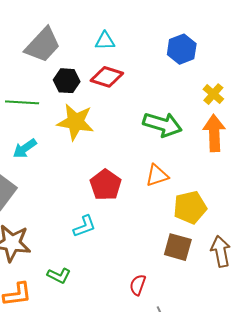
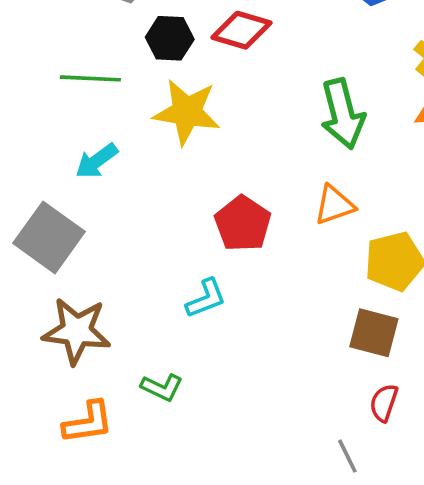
green arrow: (162, 125) -> (343, 114), turned 60
red semicircle: (138, 285) -> (384, 403), moved

